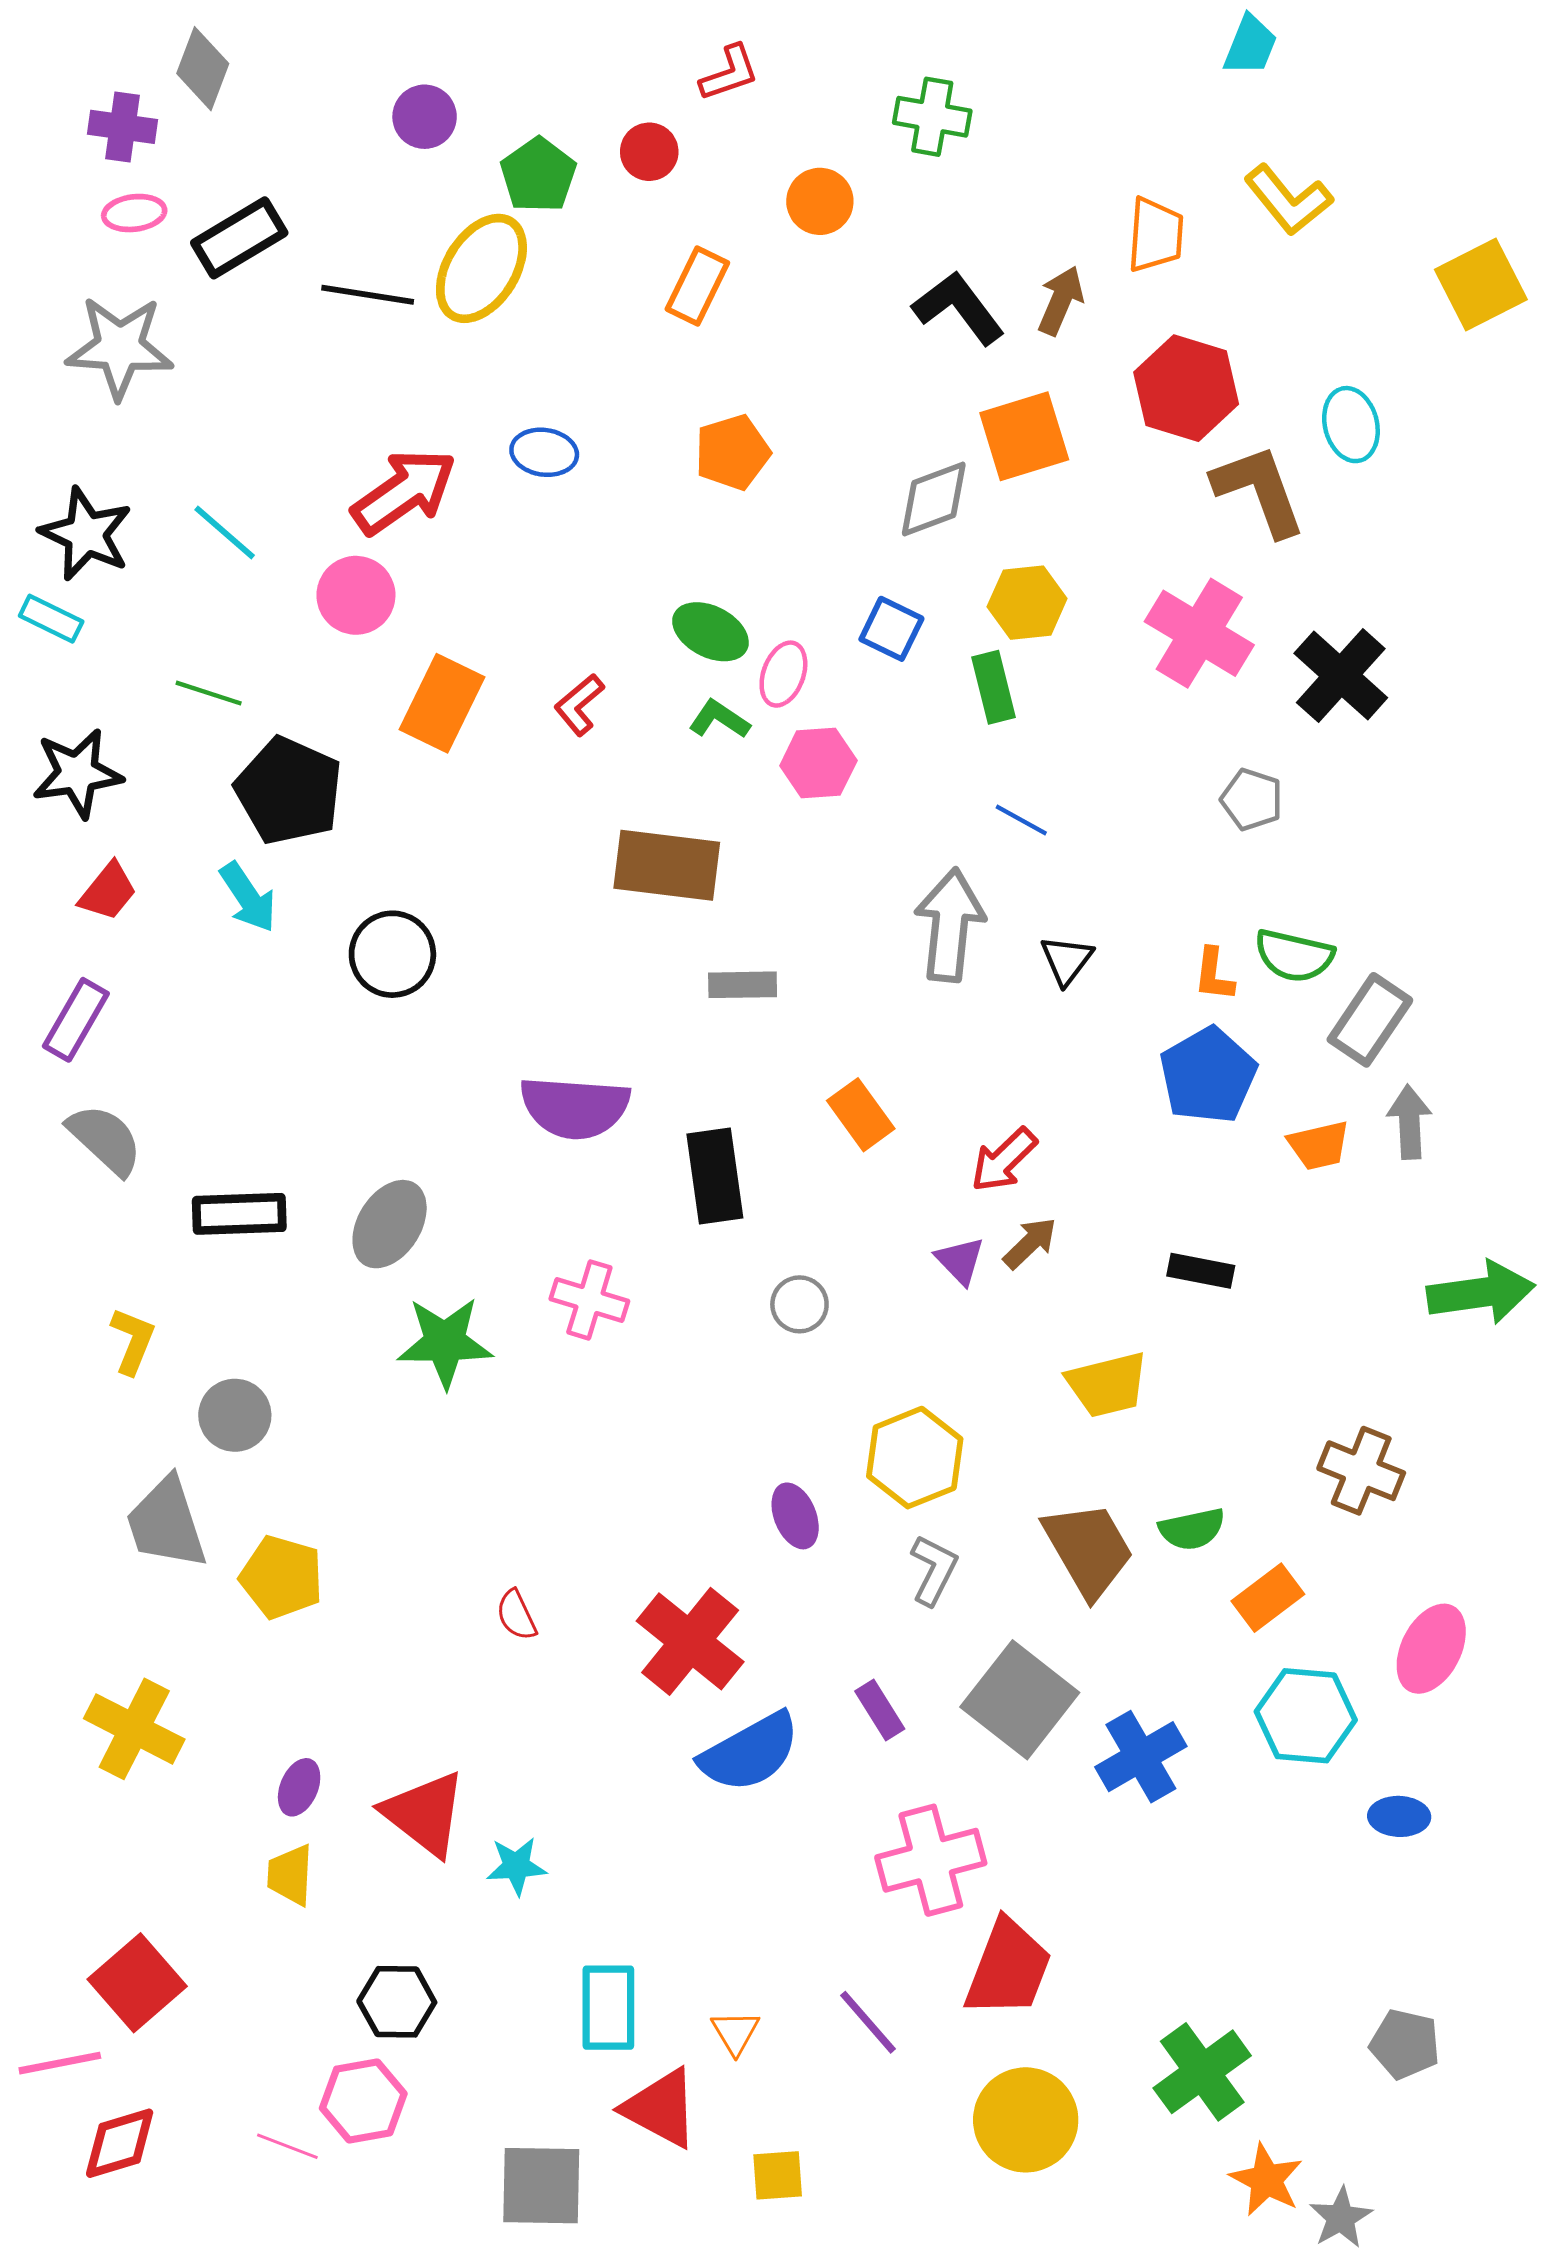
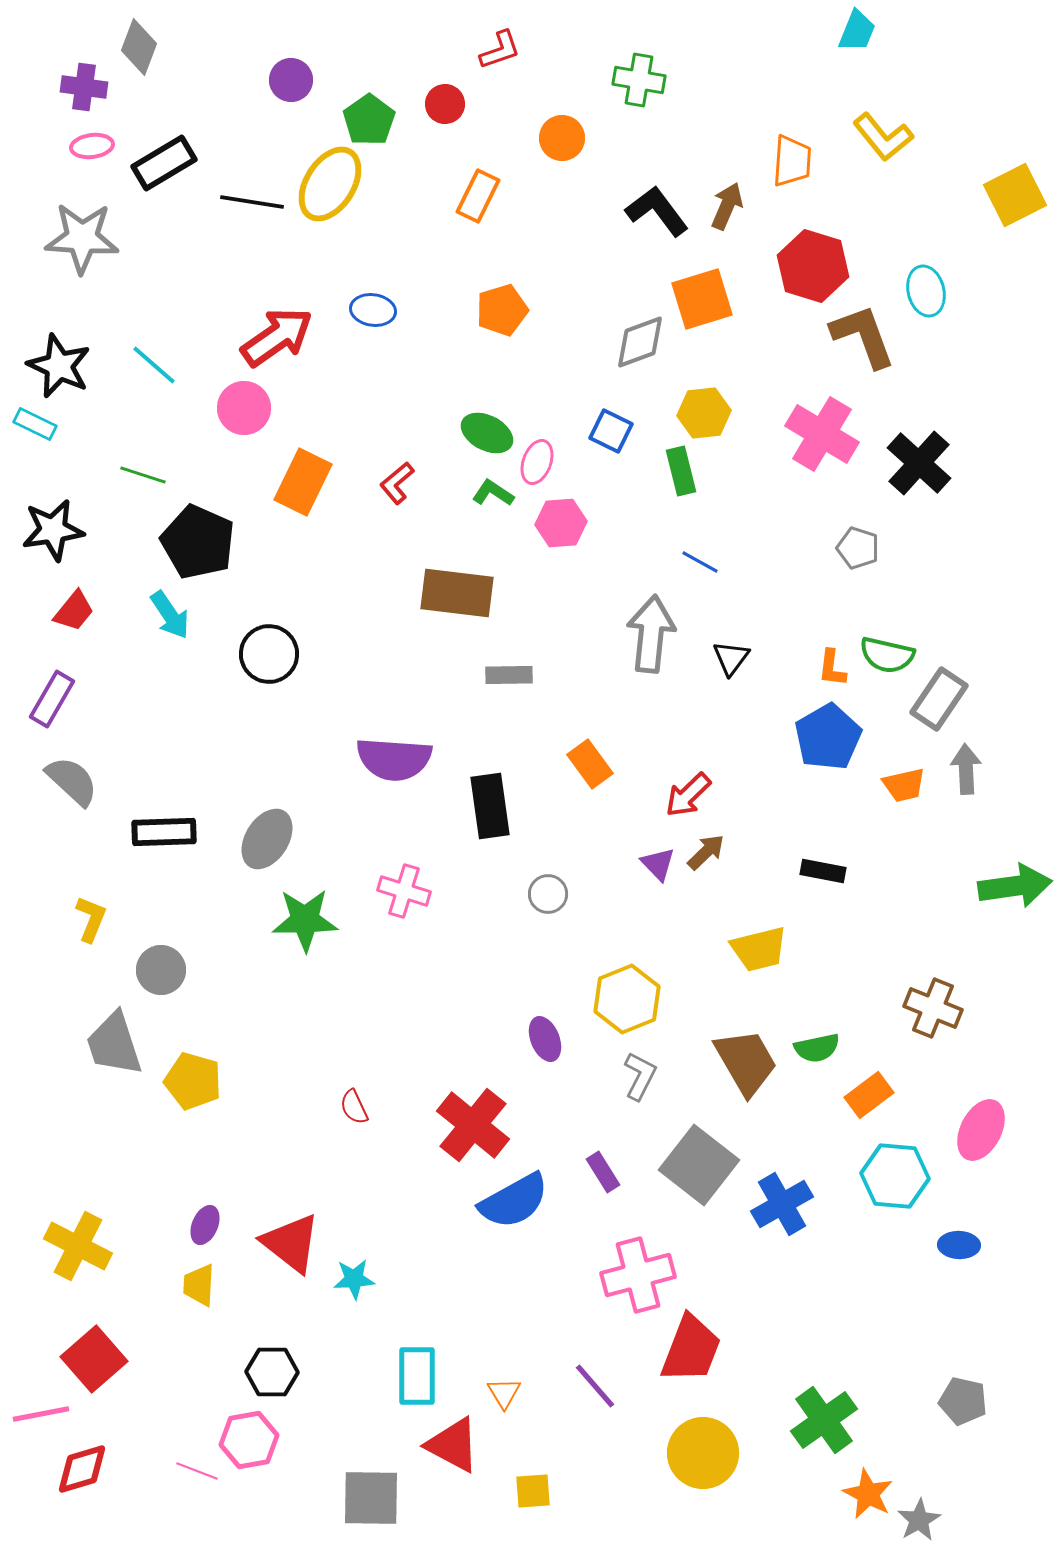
yellow cross: (134, 1729) -> (78, 1246), moved

